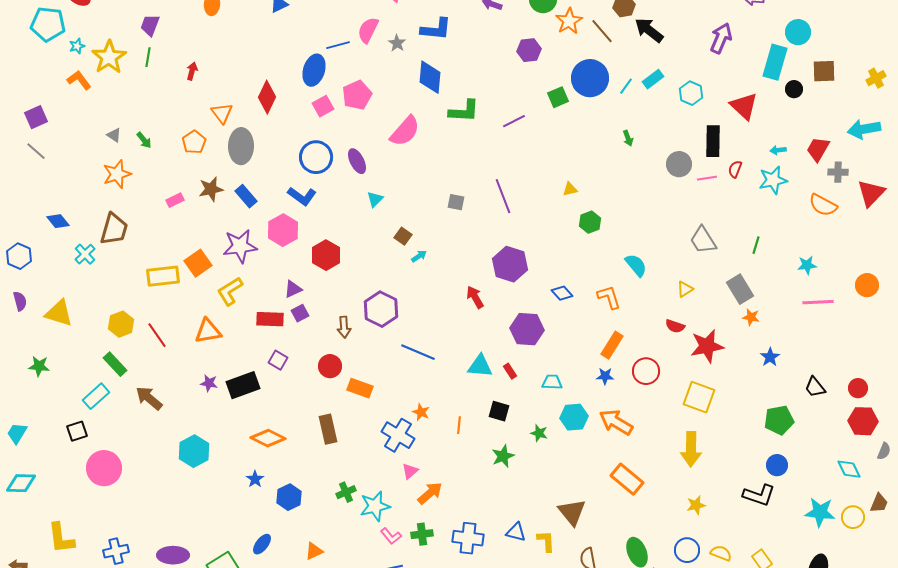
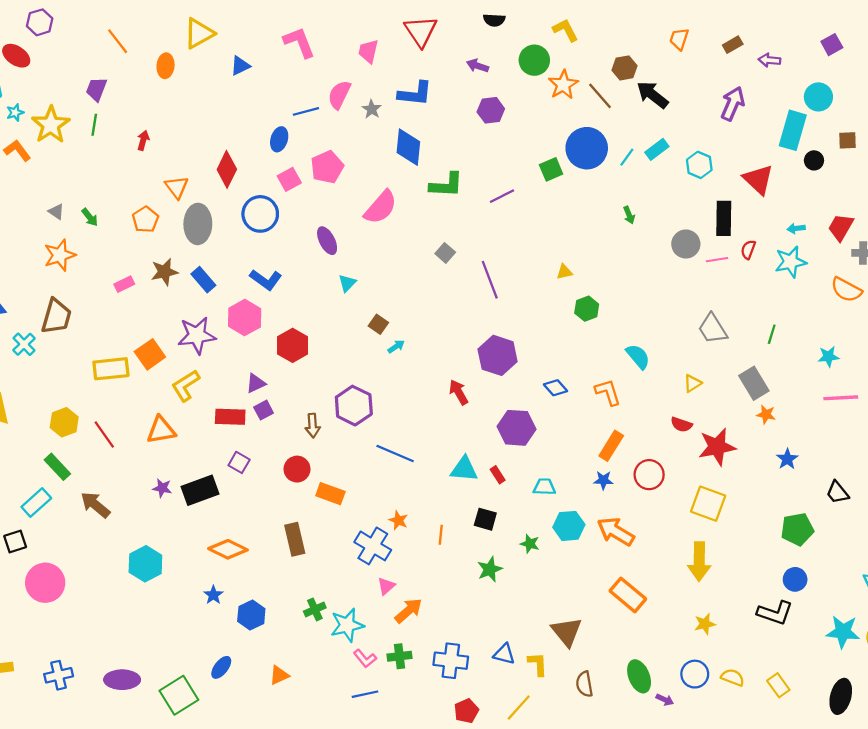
purple hexagon: (529, 50) -> (491, 110), moved
blue ellipse: (314, 70) -> (279, 139), size x0.7
brown square: (824, 71) -> (847, 140), size x0.7
blue circle: (316, 157) -> (260, 214), moved
gray square: (456, 202) -> (445, 253), moved, turned 30

